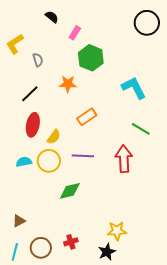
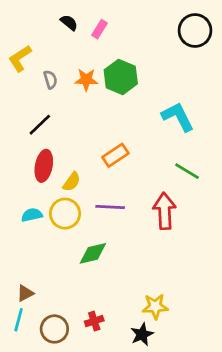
pink rectangle: (75, 33) -> (99, 29), moved
orange star: (68, 84) -> (86, 80), moved
cyan line: (15, 252) -> (19, 320), moved

